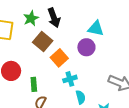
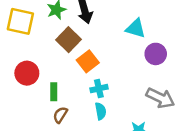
purple circle: (86, 47) -> (156, 54), moved
cyan semicircle: (81, 97) -> (101, 111), moved

